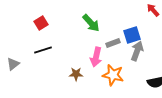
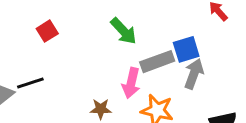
gray rectangle: (113, 43) -> (157, 62), size x1.5
black line: (43, 50) -> (30, 83), moved

